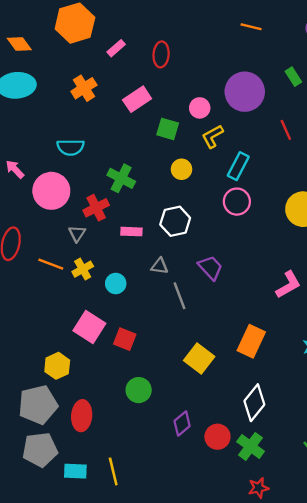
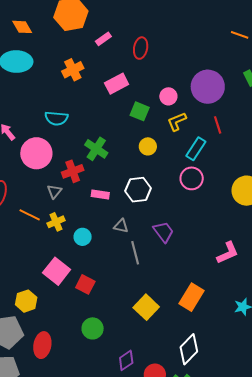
orange line: (251, 27) -> (240, 35), moved
red line: (286, 130) -> (218, 125), moved

